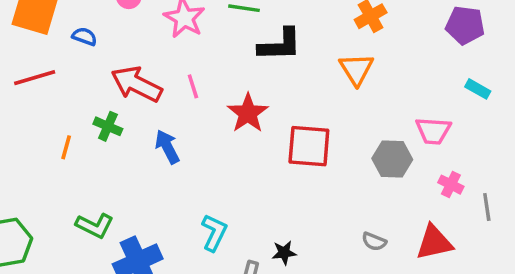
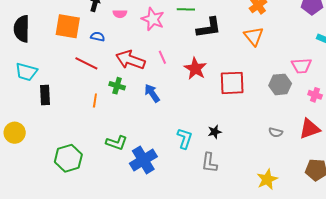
red line: (35, 78) -> (86, 63), moved, turned 50
black star: (284, 253) -> (215, 132), moved

